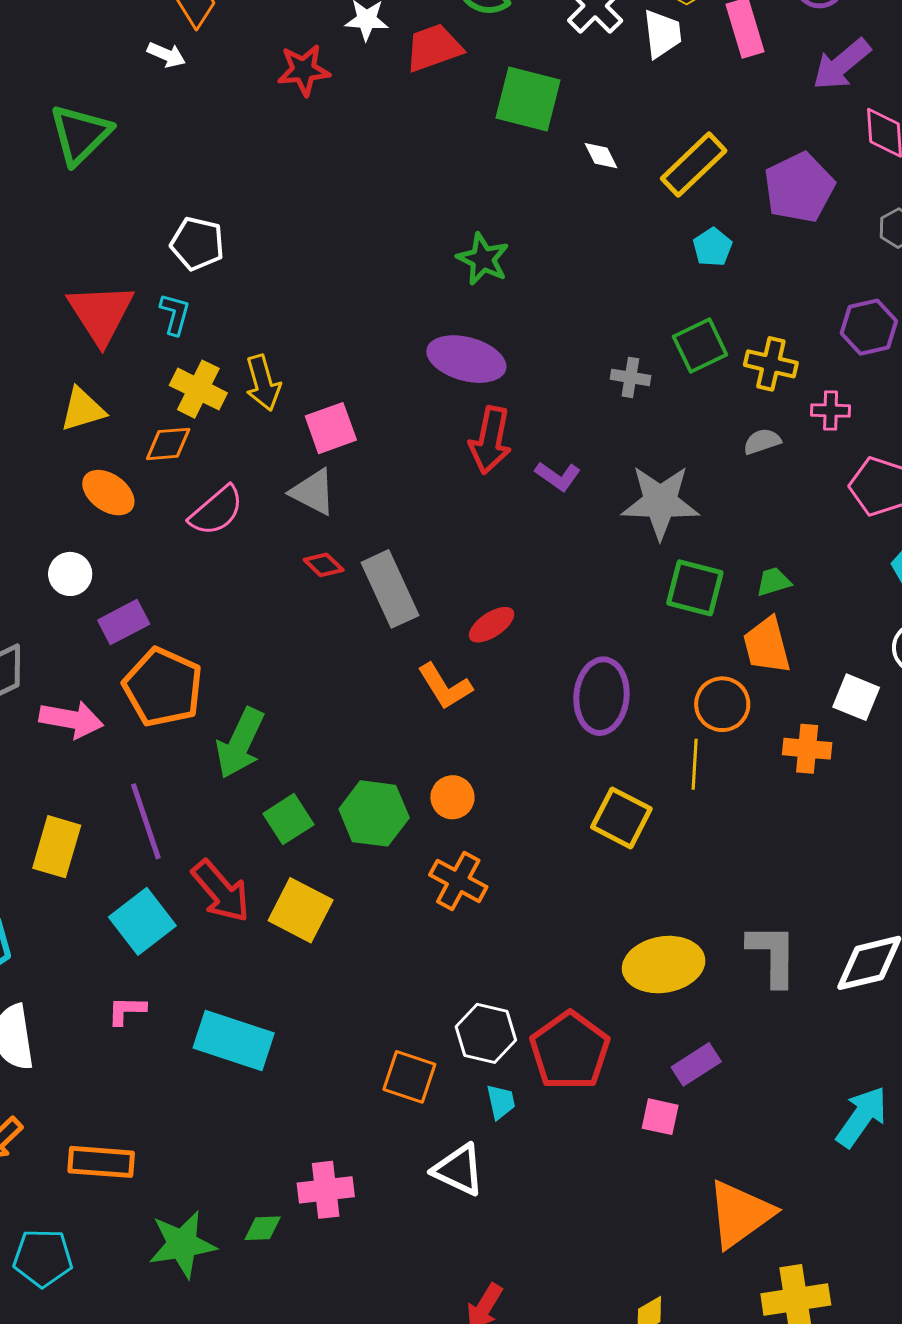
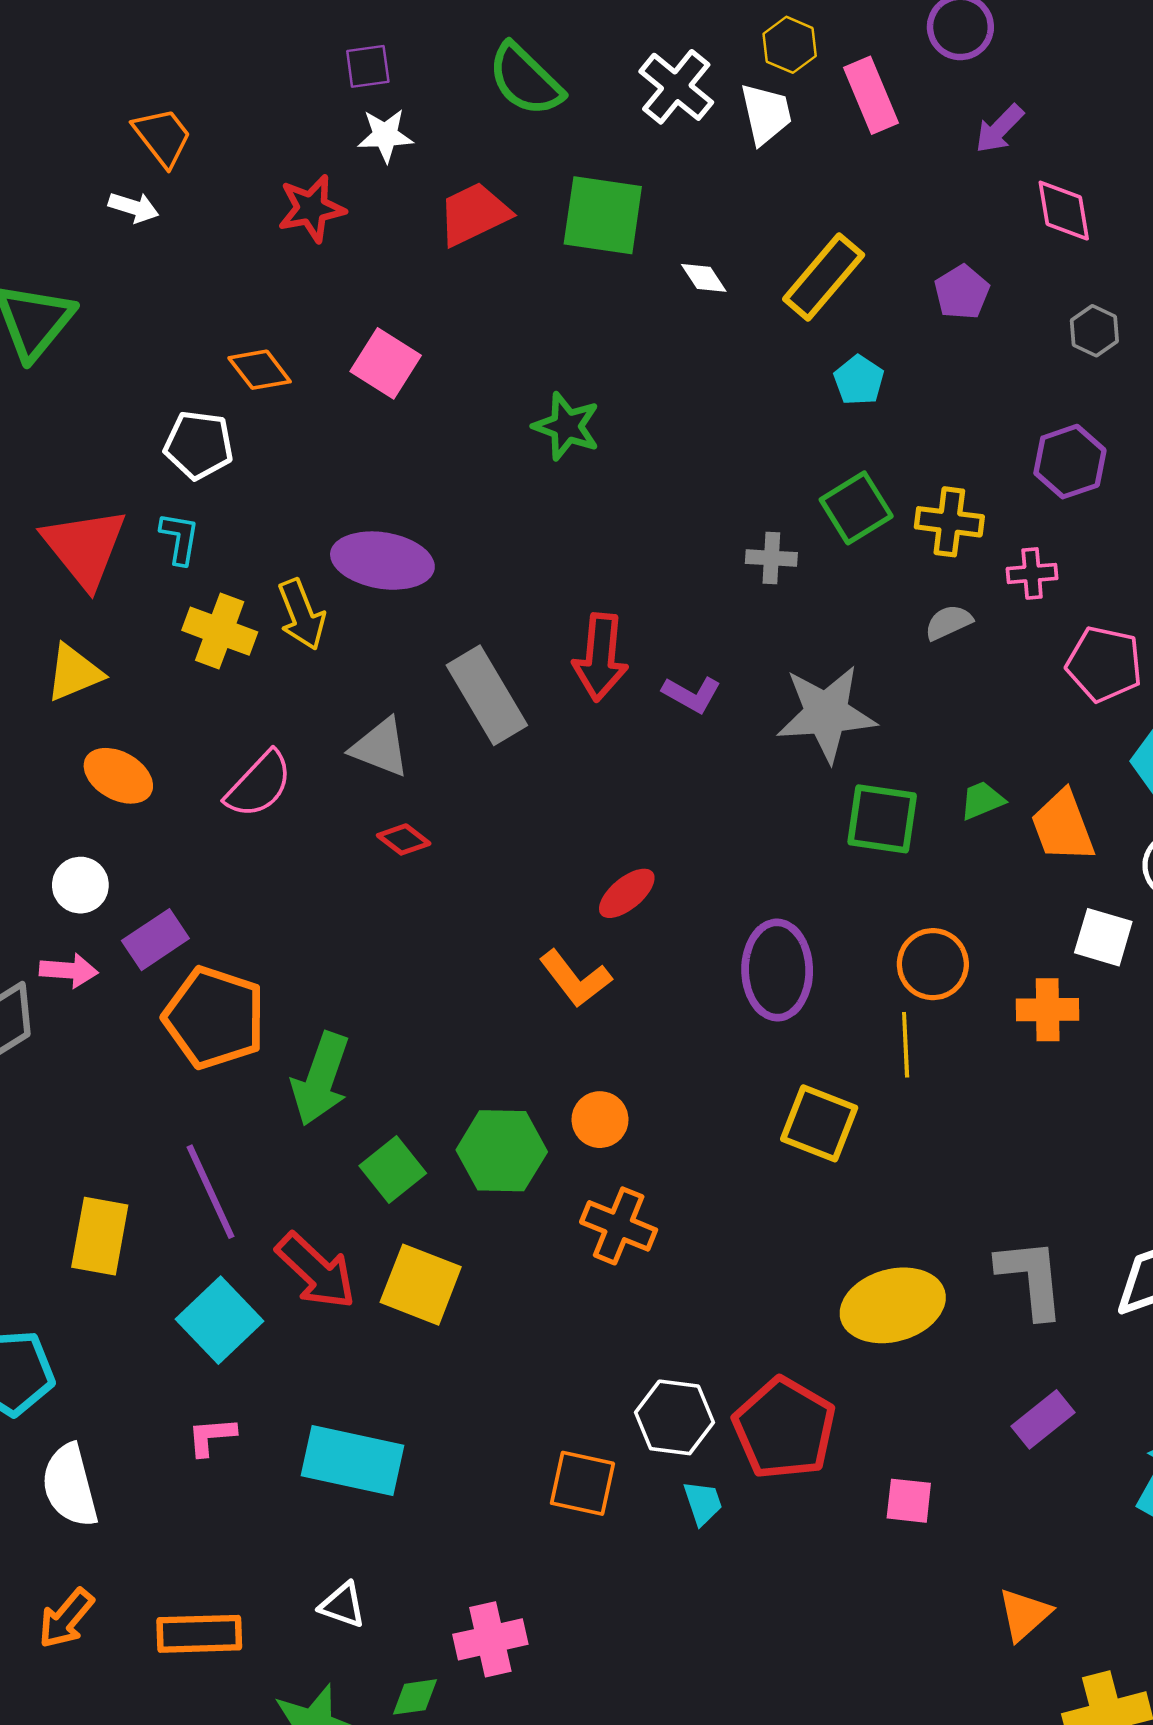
red trapezoid: (434, 48) -> (474, 214), moved
purple arrow: (842, 64) -> (1000, 129), size x0.7
purple pentagon: (799, 188) -> (962, 292), size x0.6
purple ellipse: (466, 359) -> (382, 561), moved
pink square: (331, 428) -> (386, 363), moved, turned -32
orange diamond: (168, 444) -> (260, 370), moved, turned 63
gray rectangle: (390, 589) -> (487, 695), moved
orange trapezoid: (767, 645) -> (1063, 826), moved
pink arrow: (71, 719) -> (69, 970), moved, size x0.7
purple rectangle: (696, 1064) -> (1043, 1419), moved
white triangle: (459, 1170) -> (343, 1605), moved, size x0.7
orange triangle: (740, 1214) -> (1024, 1614), size x0.6

